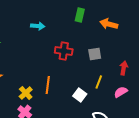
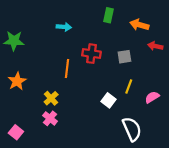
red arrow: (124, 68) -> (155, 46), moved, turned -88
orange line: (48, 85) -> (67, 68), moved

